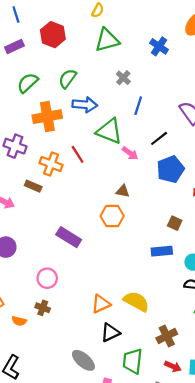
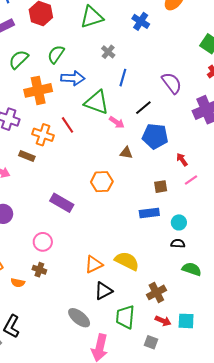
blue pentagon: (171, 169) -> (155, 136), turned 30
brown triangle: (123, 191) -> (126, 153), moved
brown square: (175, 223) -> (161, 187), turned -32

